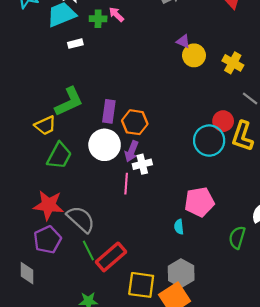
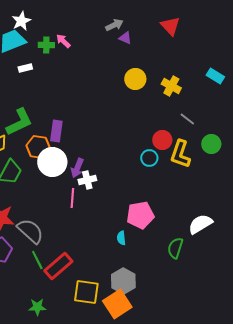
purple triangle: (183, 41) -> (125, 38), moved
orange hexagon: (135, 122) -> (38, 147), moved
cyan circle: (209, 141) -> (149, 158), size x0.6

